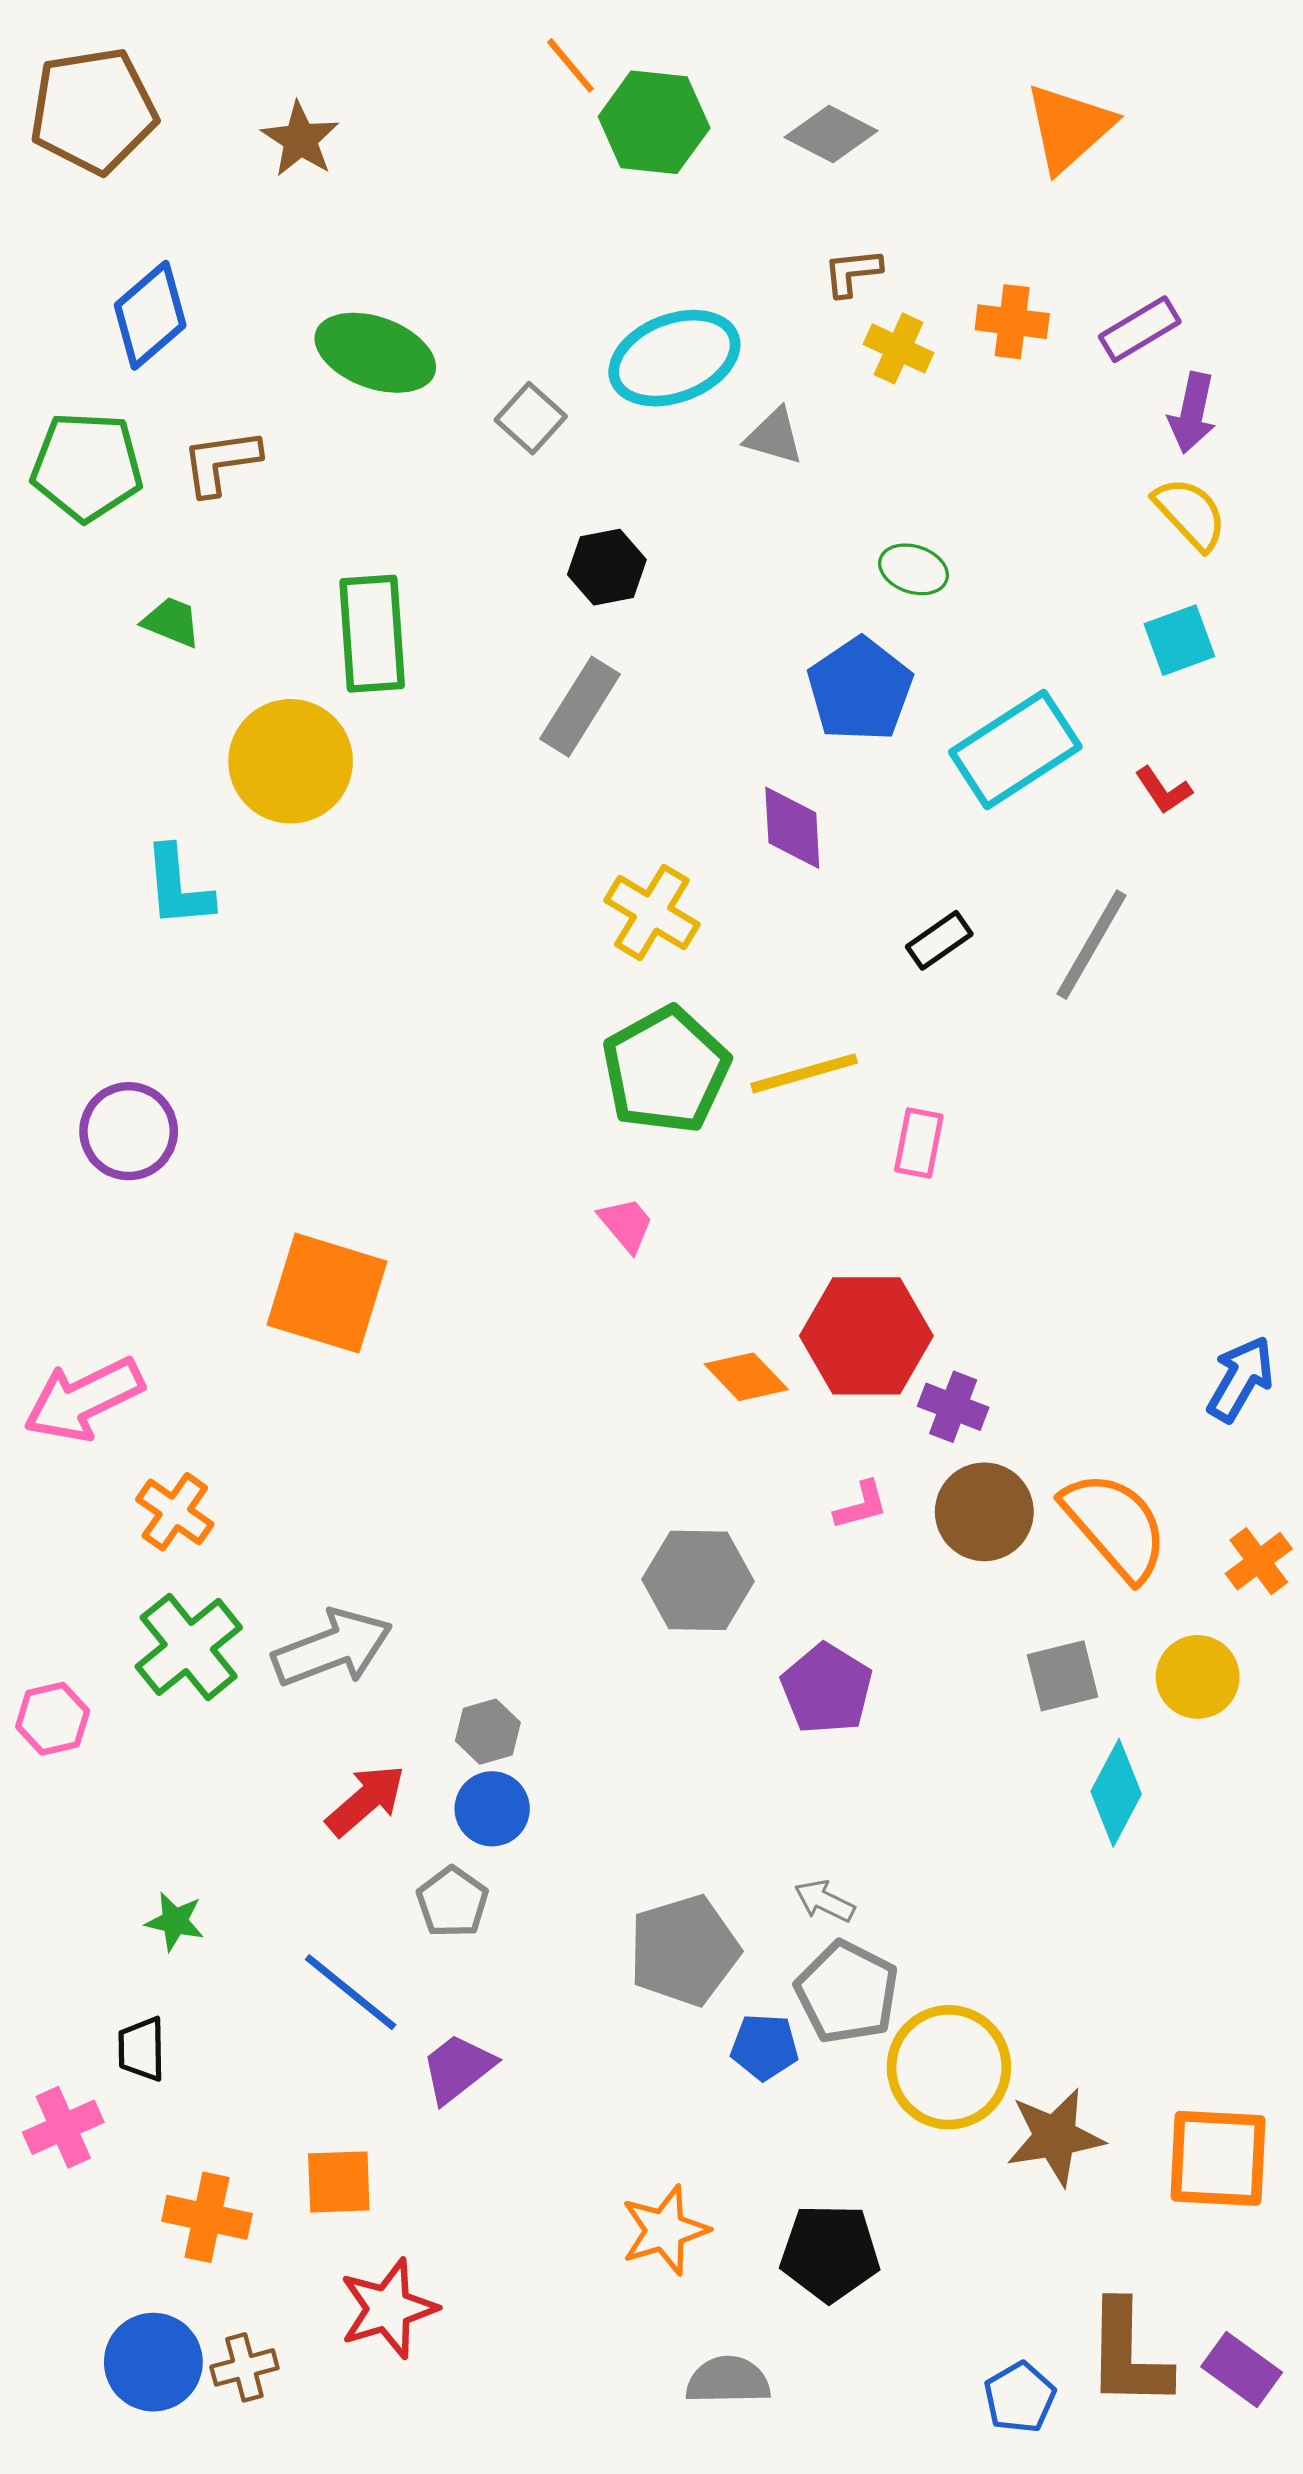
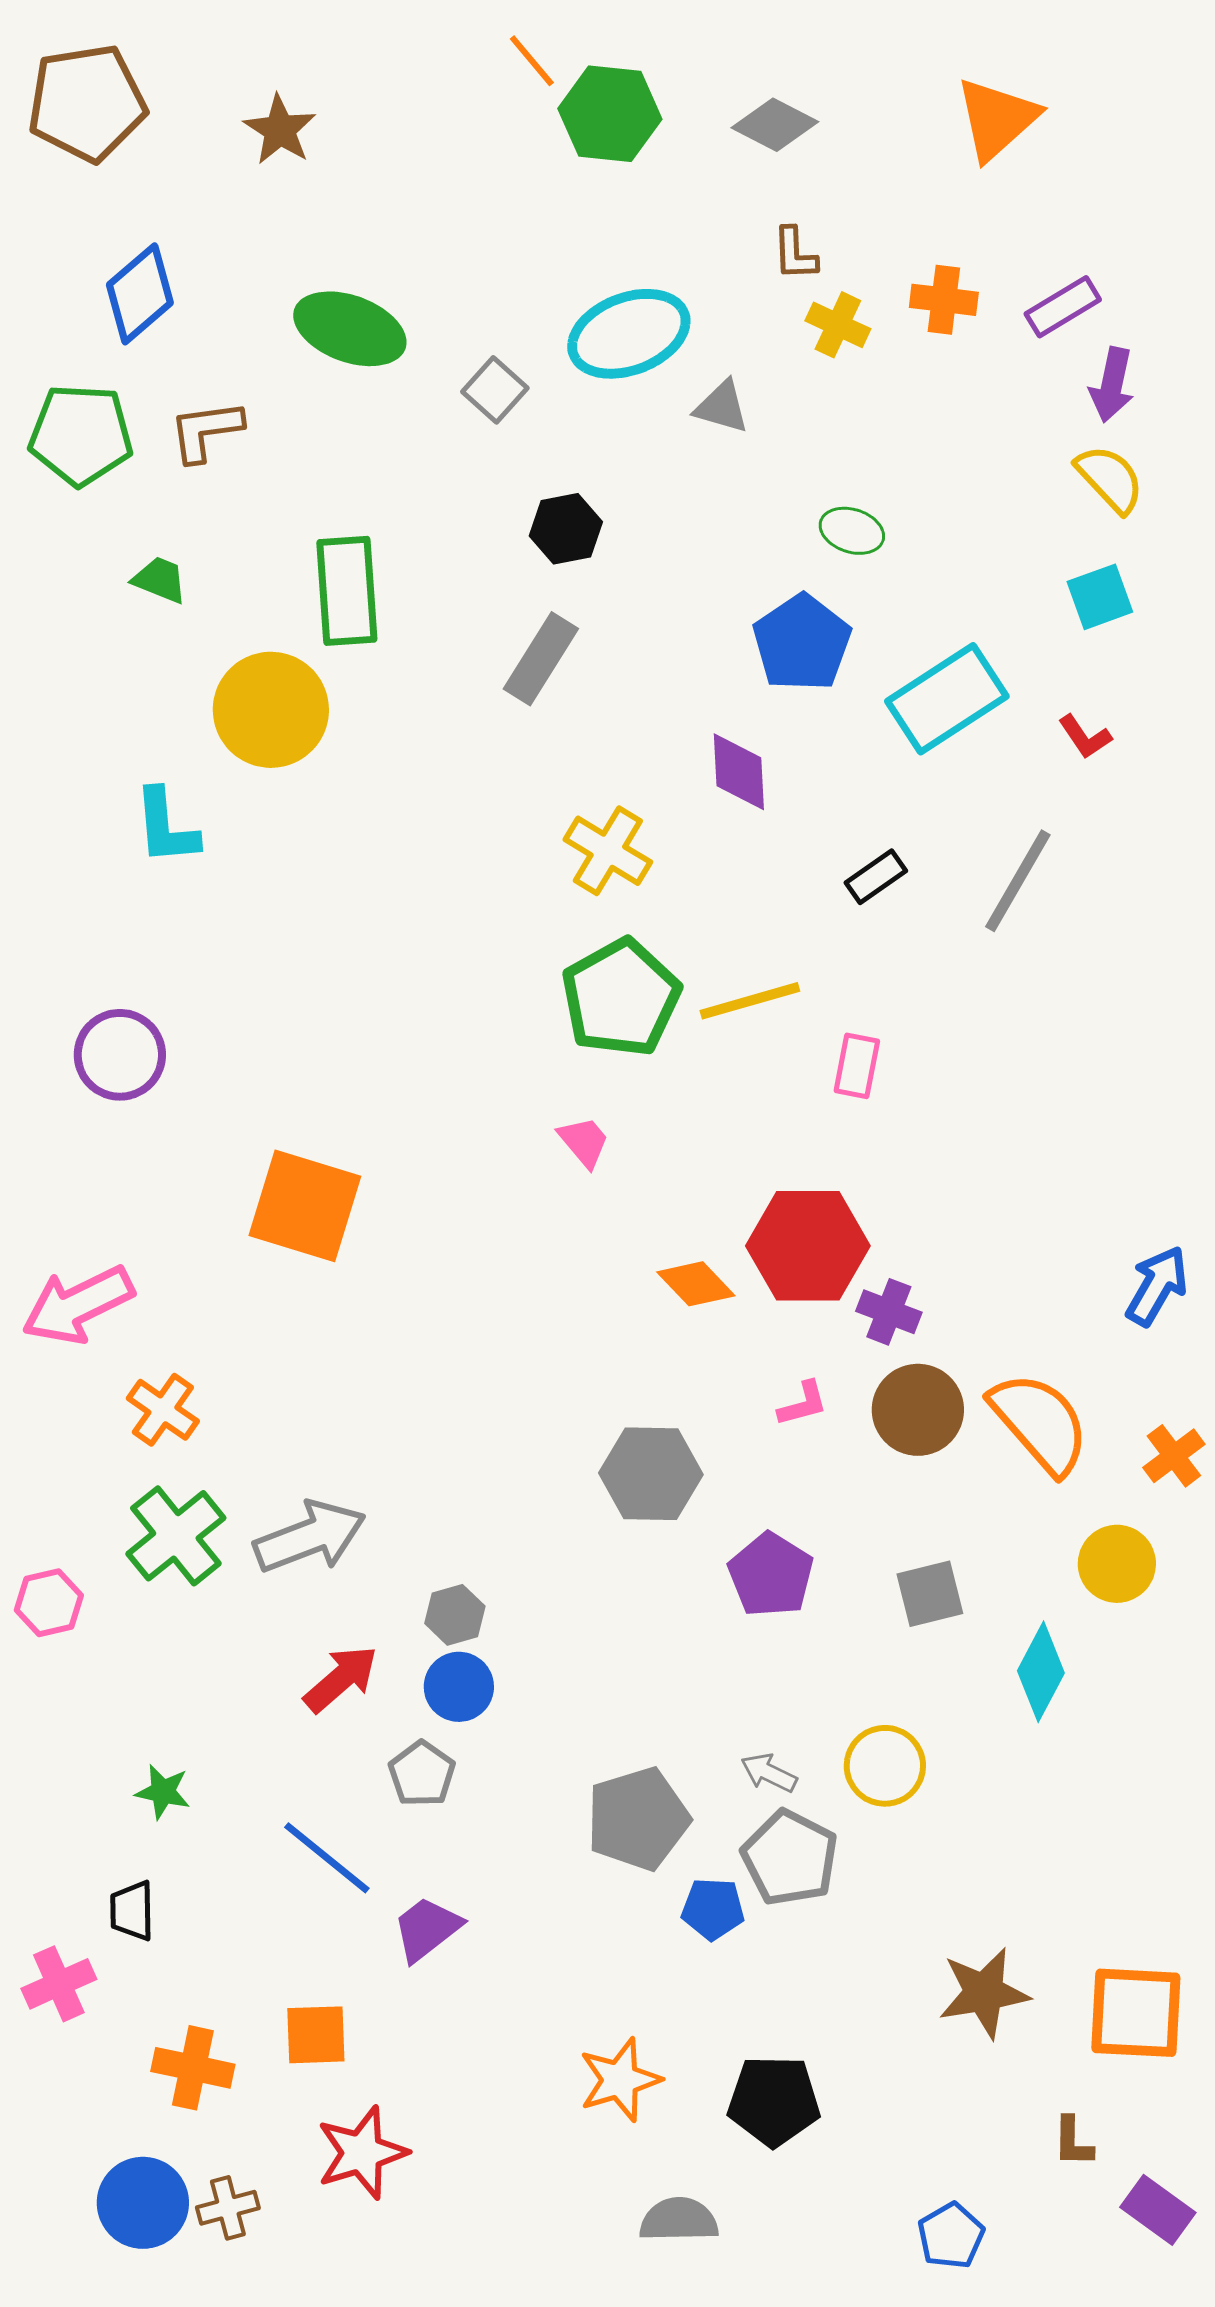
brown L-shape: (852, 272) -> (795, 254), turned -86
gray square: (1063, 1676) -> (930, 1594), moved
yellow circle: (949, 2067) -> (885, 1766), moved, size x0.7
brown L-shape: (1128, 2355) -> (1073, 2142), moved, size x0.5

